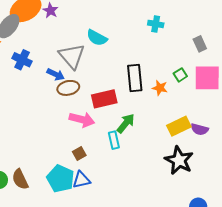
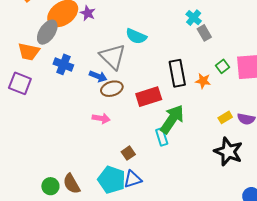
cyan cross: (156, 24) -> (194, 18), turned 35
gray rectangle: (200, 44) -> (204, 33), moved
pink arrow: (82, 120) -> (101, 118), moved, size x0.7
green arrow: (126, 123) -> (172, 119), size x1.4
yellow rectangle: (179, 126) -> (225, 117), size x0.6

